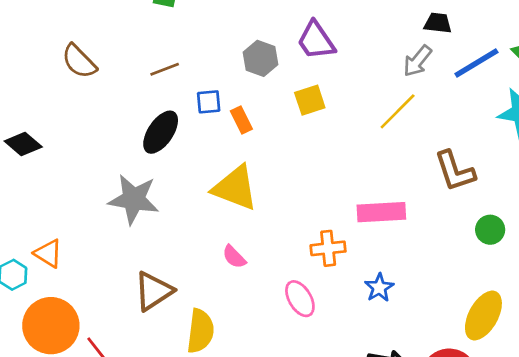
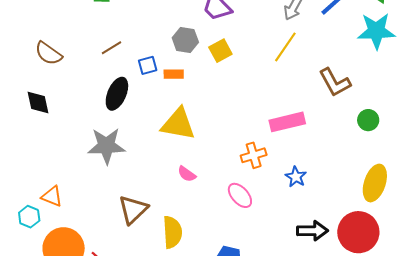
gray hexagon: (260, 58) -> (185, 40), moved
orange rectangle: (241, 120) -> (174, 74), turned -54
black diamond: (23, 144) -> (38, 103), moved, turned 48

